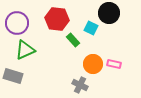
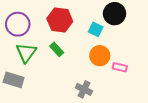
green rectangle: (73, 40) -> (57, 49), moved
green triangle: (25, 50) -> (26, 53), turned -30
orange circle: (93, 64) -> (100, 56), moved

